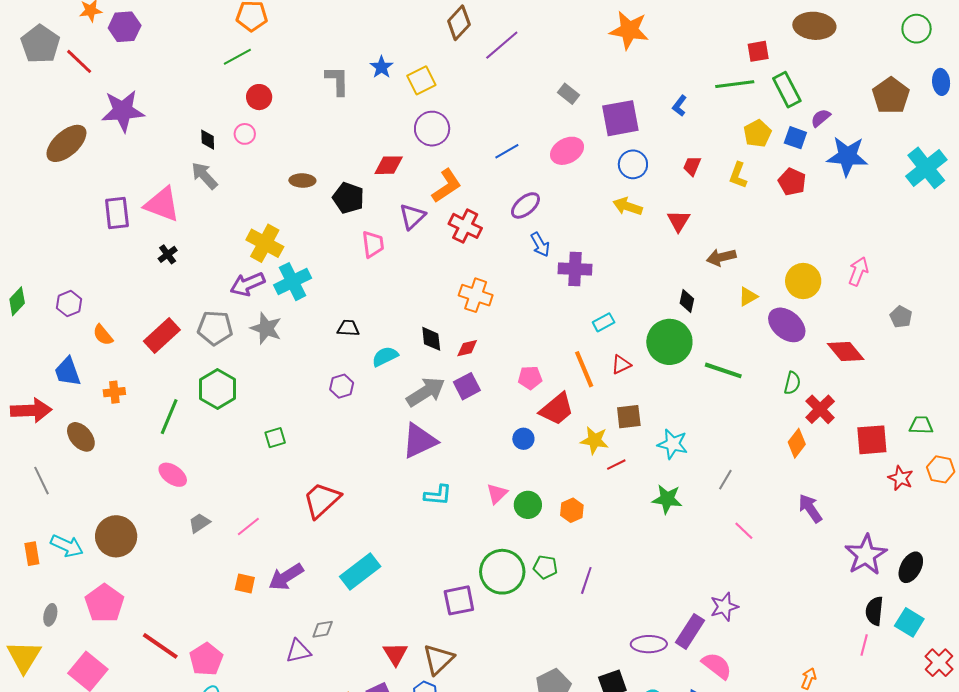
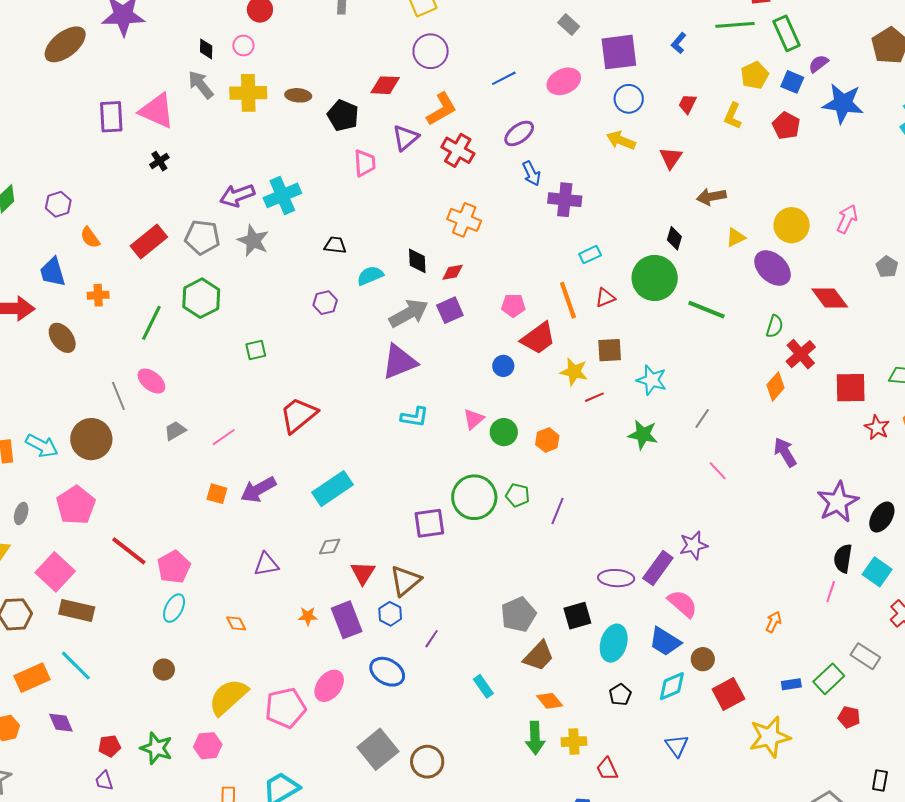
yellow cross: (265, 243) -> (248, 93), moved, turned -33
gray line: (41, 481) -> (118, 396), moved
gray diamond: (323, 629) -> (330, 547), moved

